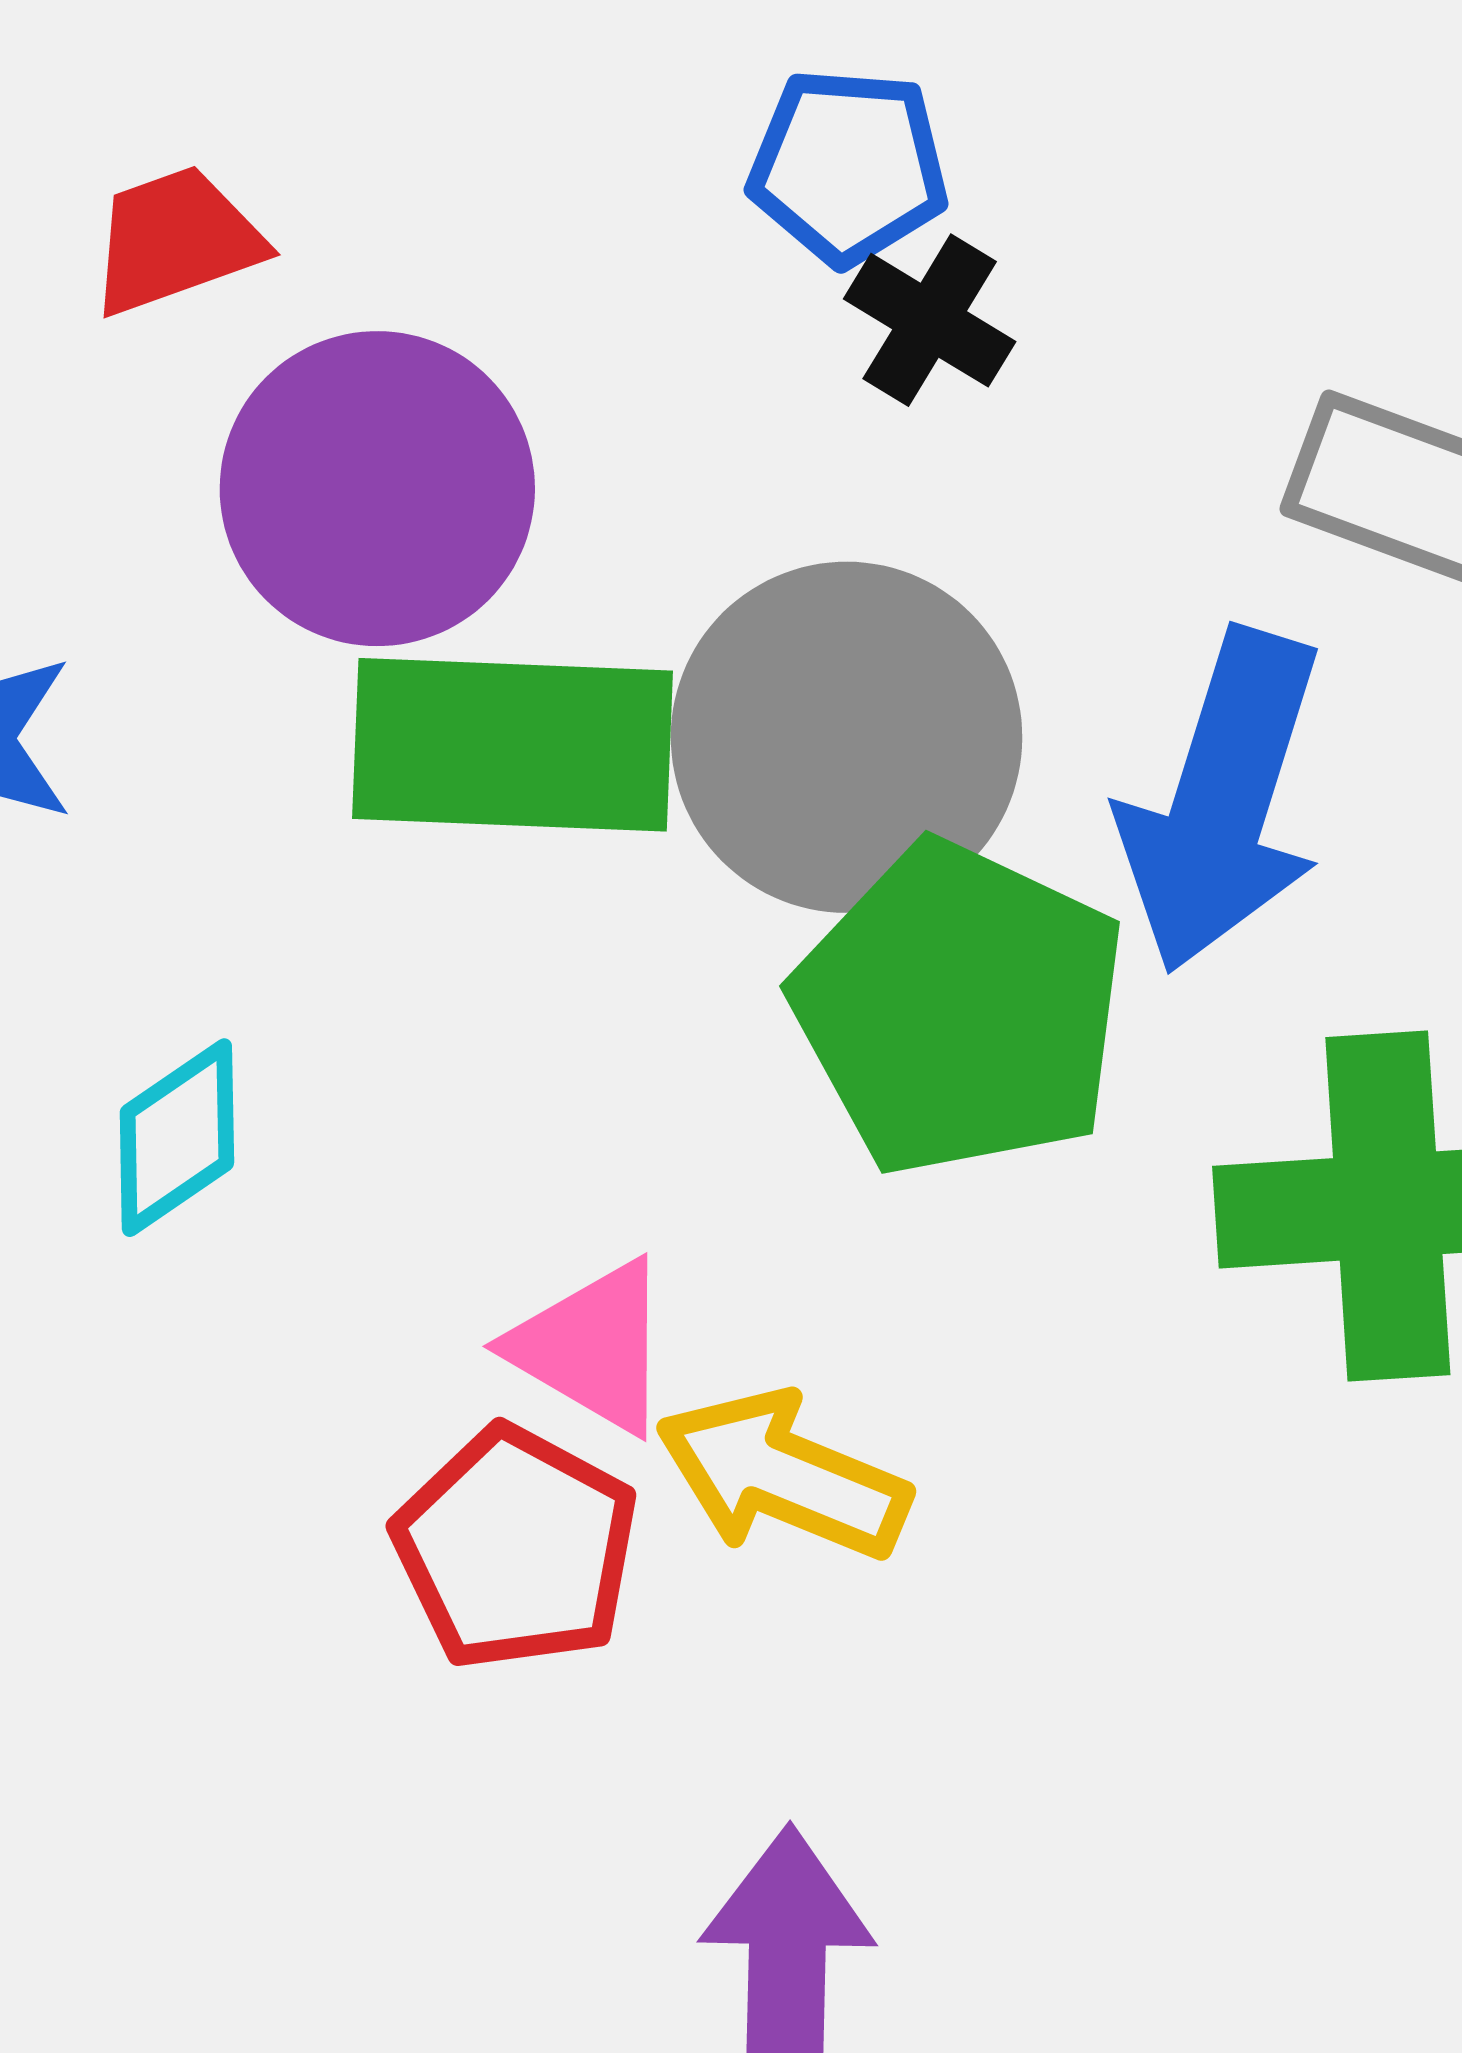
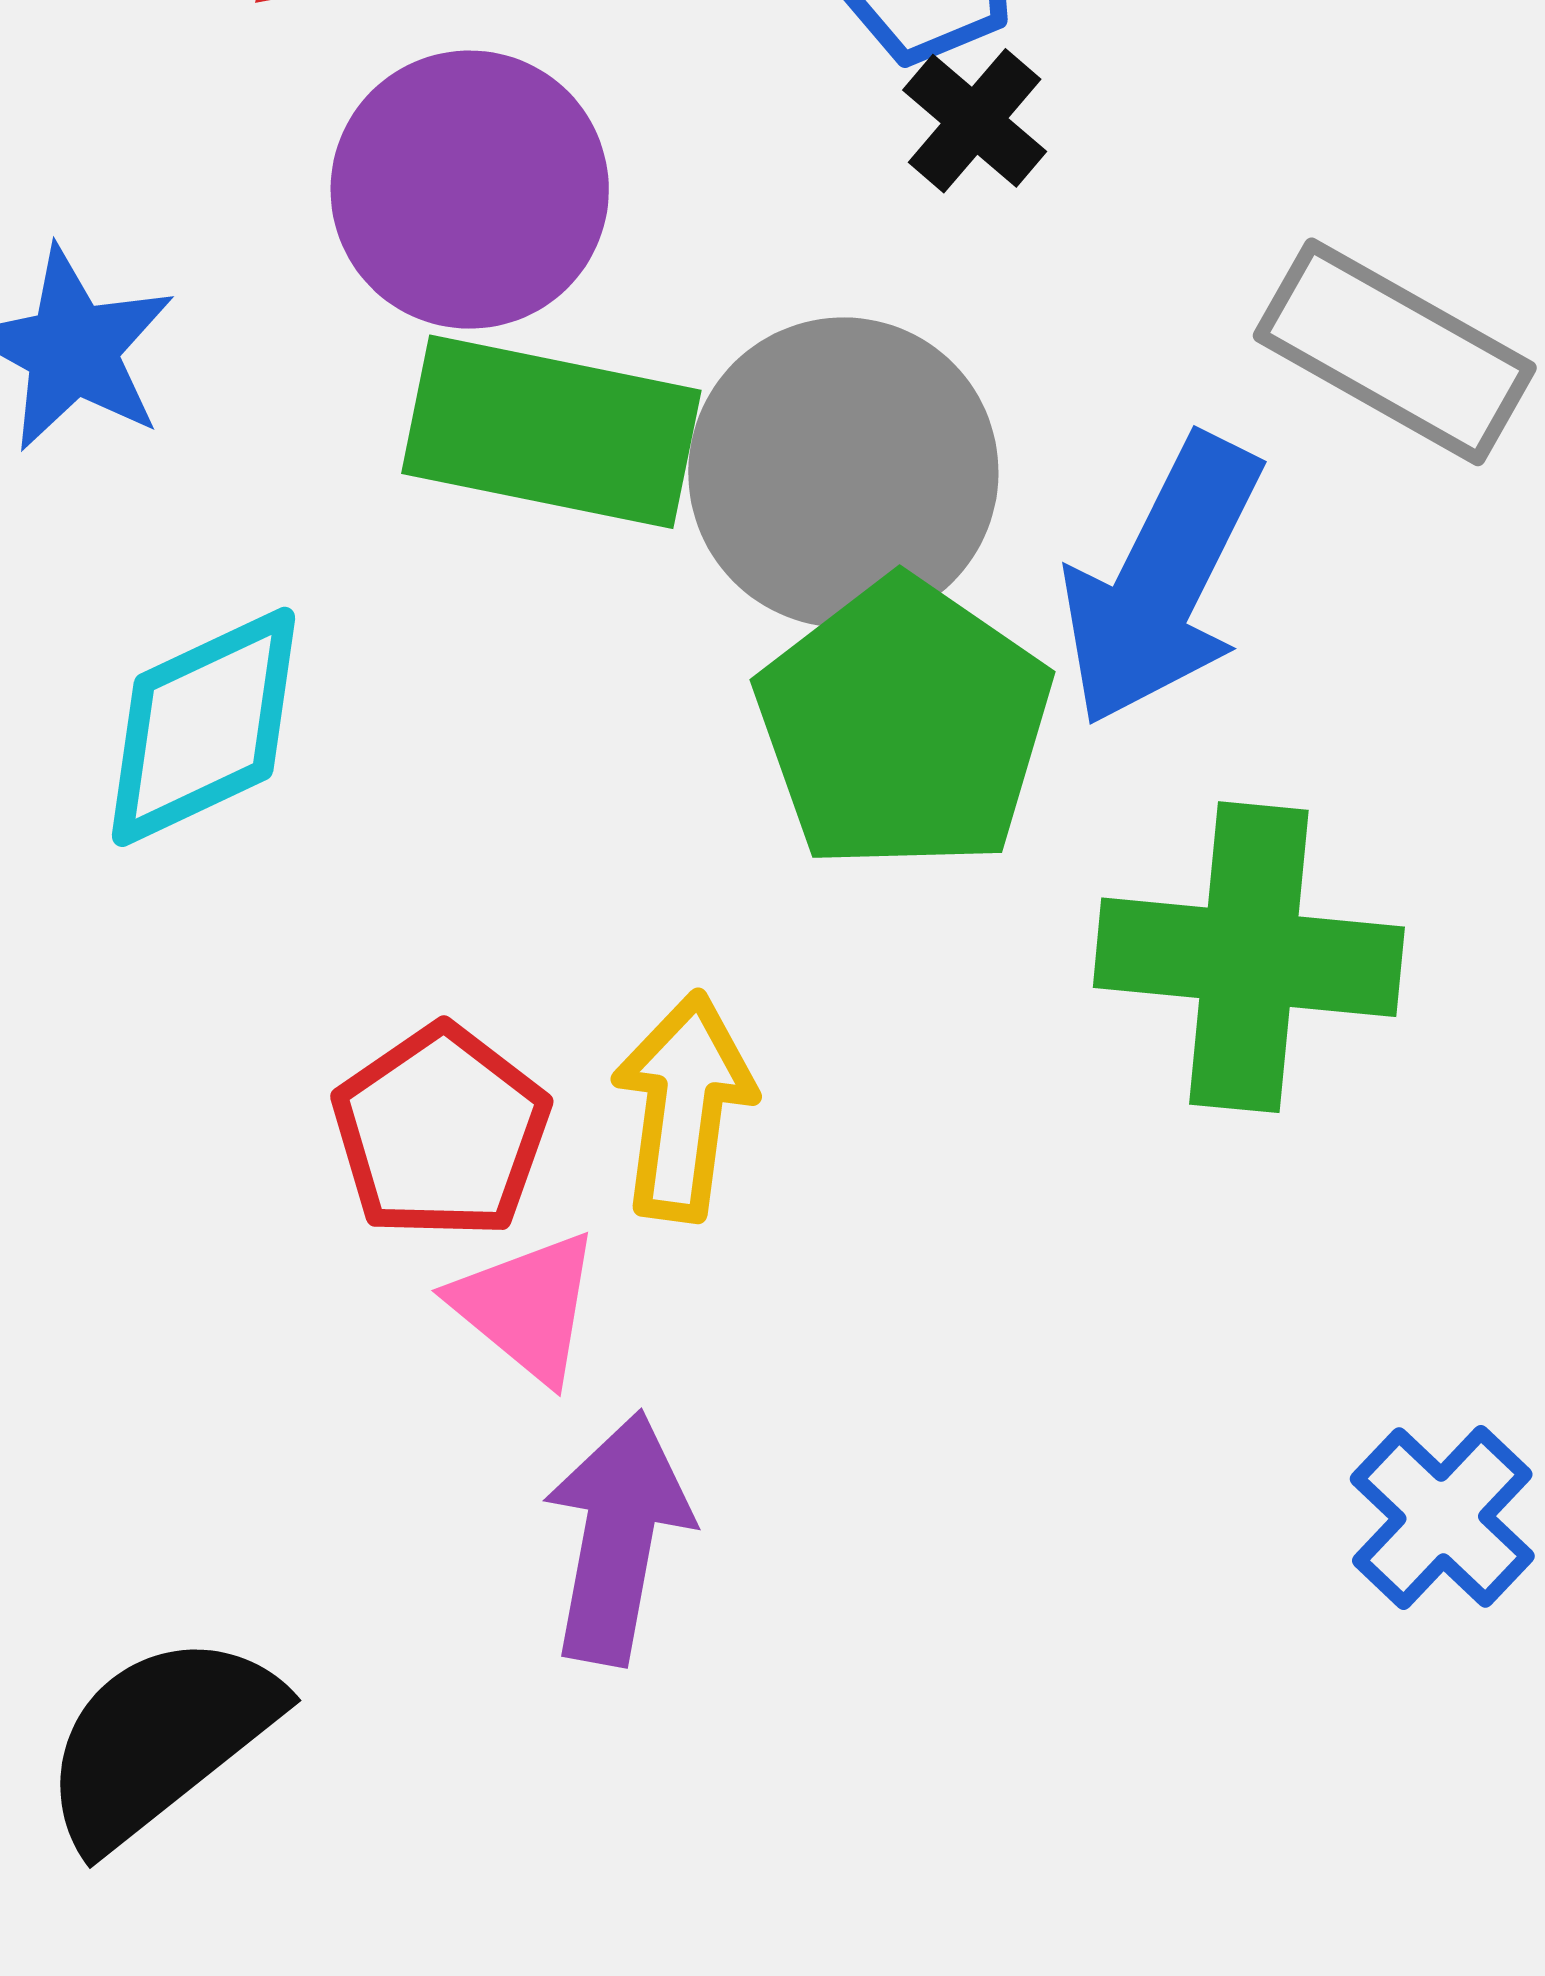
cyan diamond: (177, 1138) -> (204, 727), size x1.5
pink triangle: (592, 1347) -> (526, 1306), moved
yellow arrow: (783, 1475) -> (684, 1106), turned 66

